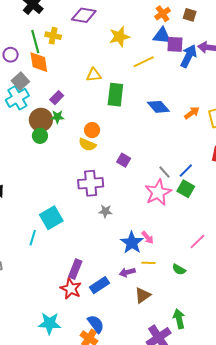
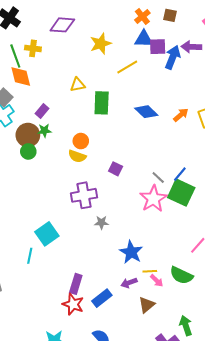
green square: (186, 189) -> (181, 193), size x1.5
pink arrow: (148, 237) -> (157, 281), moved
green semicircle: (179, 269) -> (181, 275), size x1.6

